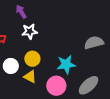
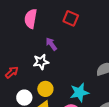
purple arrow: (21, 12) -> (51, 44), moved

